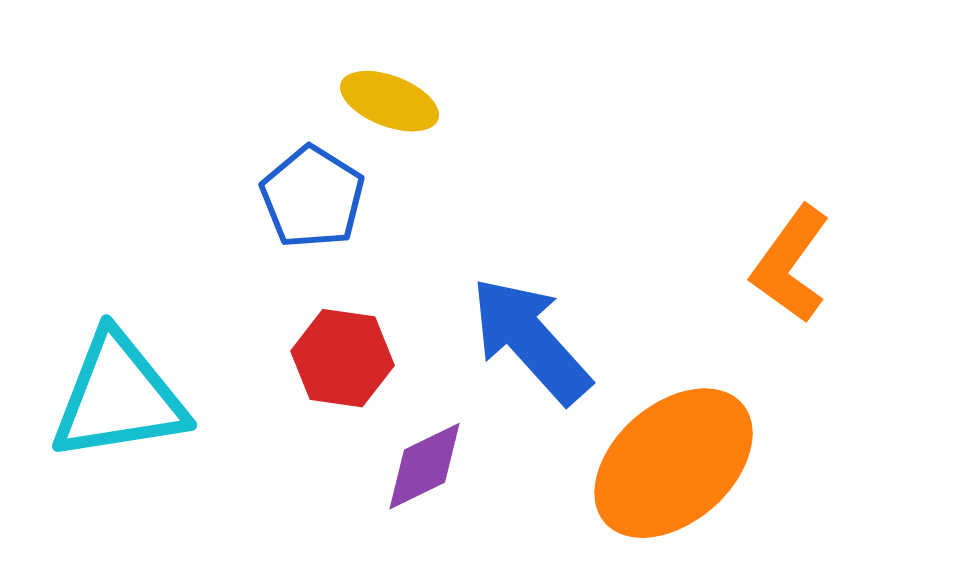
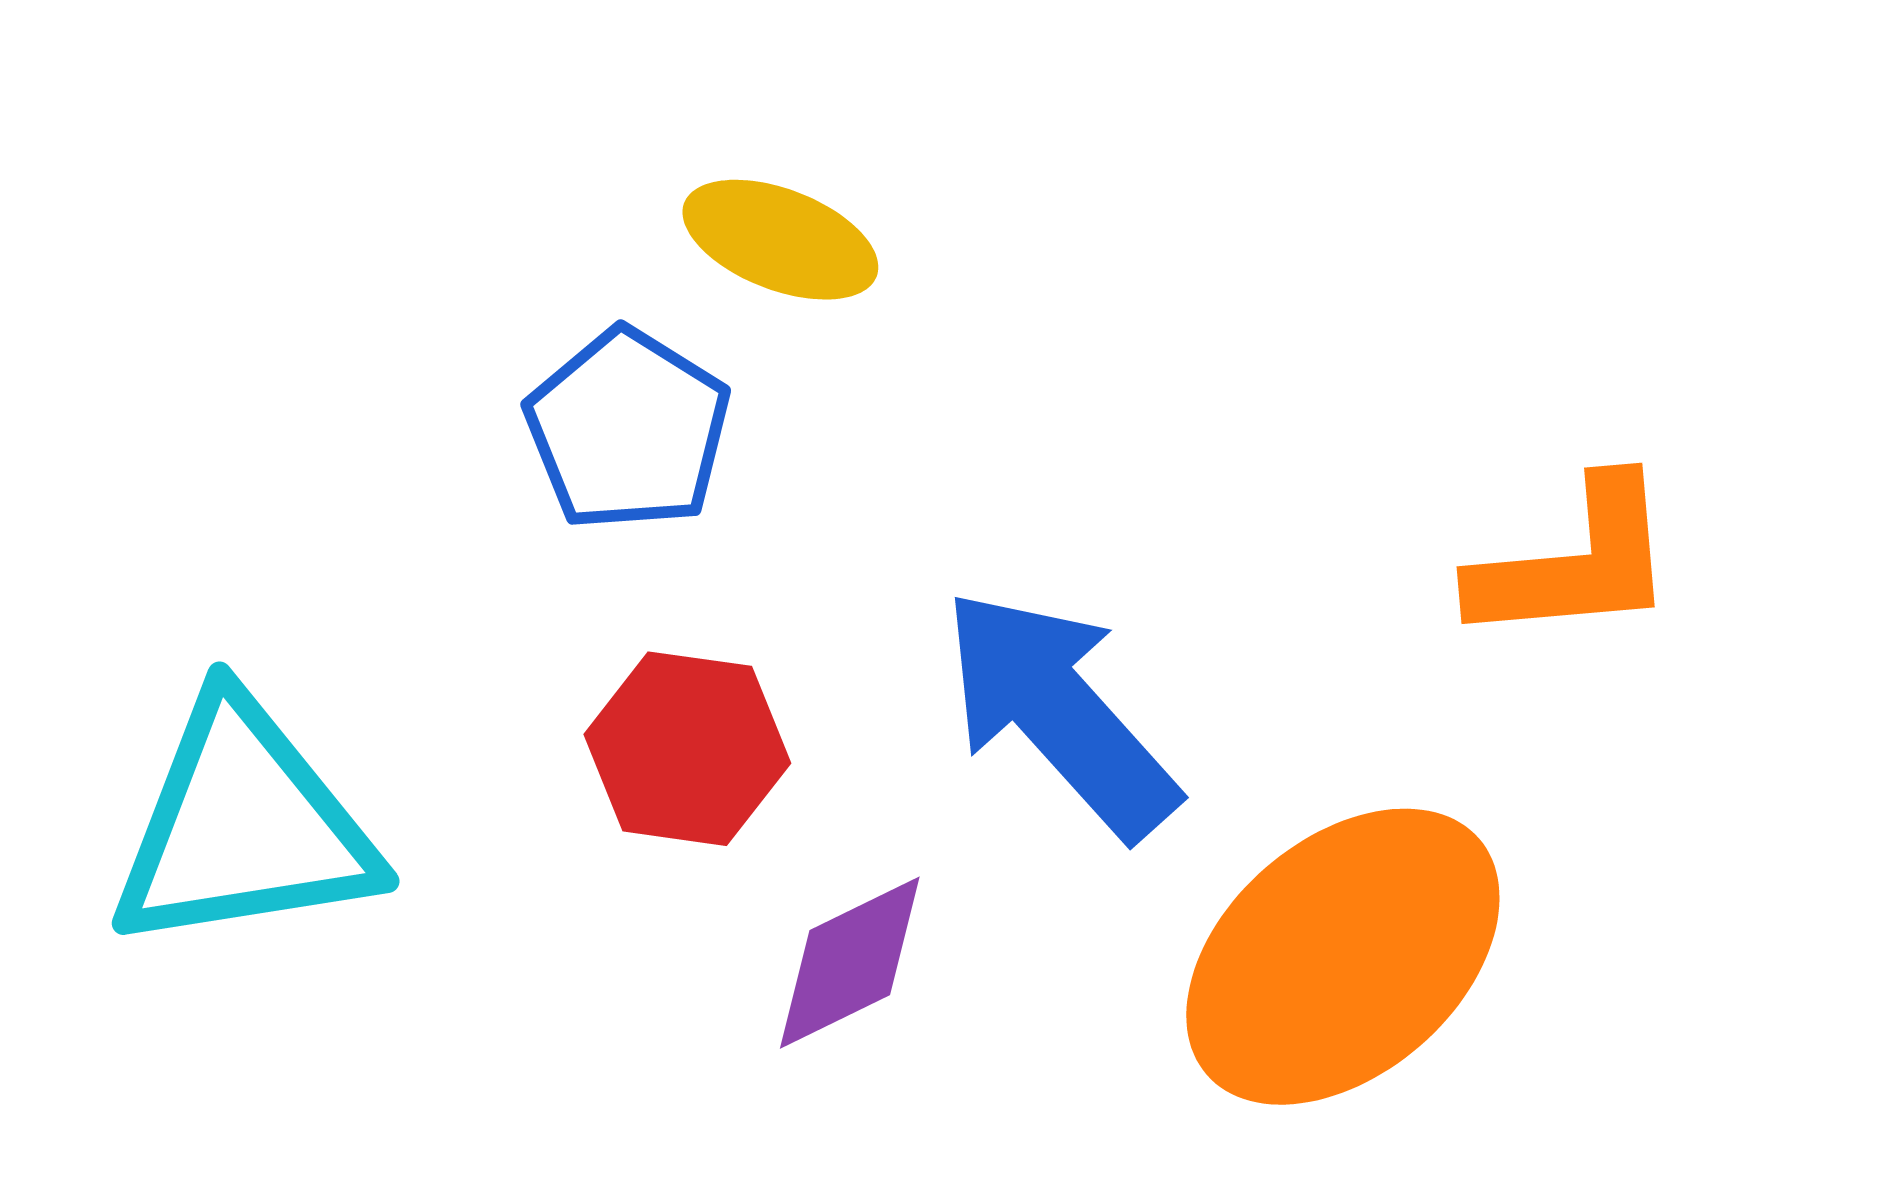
orange L-shape: (790, 264) -> (1575, 563), turned -131

